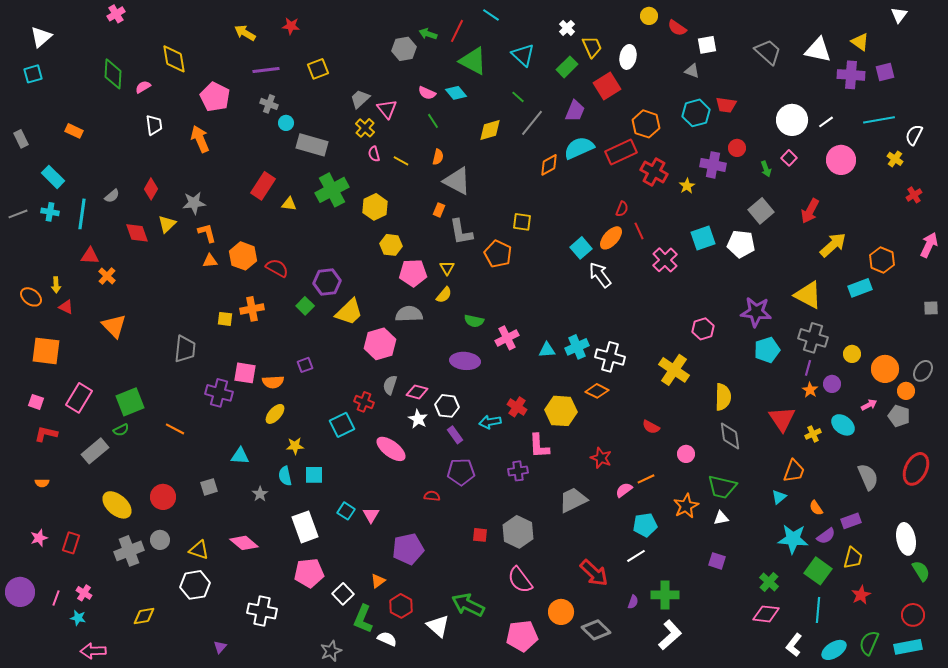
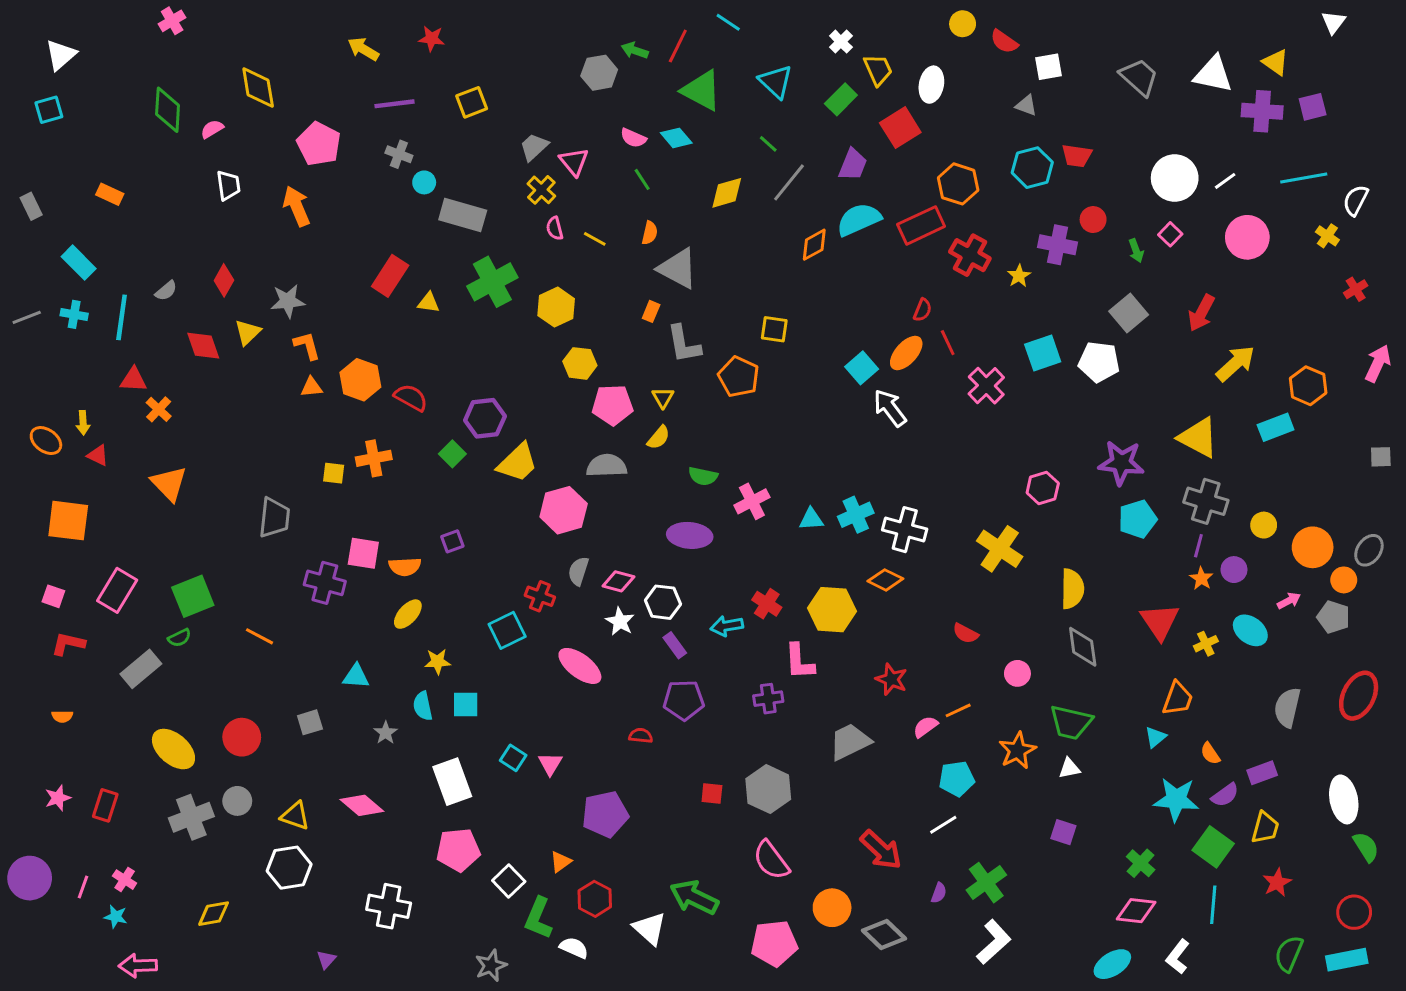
gray semicircle: (868, 477) -> (1287, 707), turned -144
green cross: (665, 595) -> (986, 883), turned -36
cyan ellipse: (834, 650) -> (1112, 964), moved

